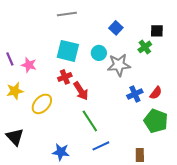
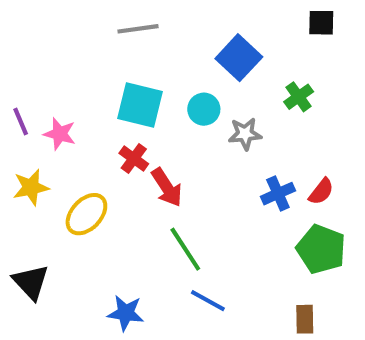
blue square: (116, 28) -> (239, 58), size x1.5
black square: (157, 31) -> (321, 23), moved
gray star: (119, 65) -> (245, 134), size x0.7
red cross: (65, 77) -> (134, 159), turned -32
blue line: (101, 146) -> (208, 301), turned 54
brown rectangle: (140, 155) -> (305, 319), moved

